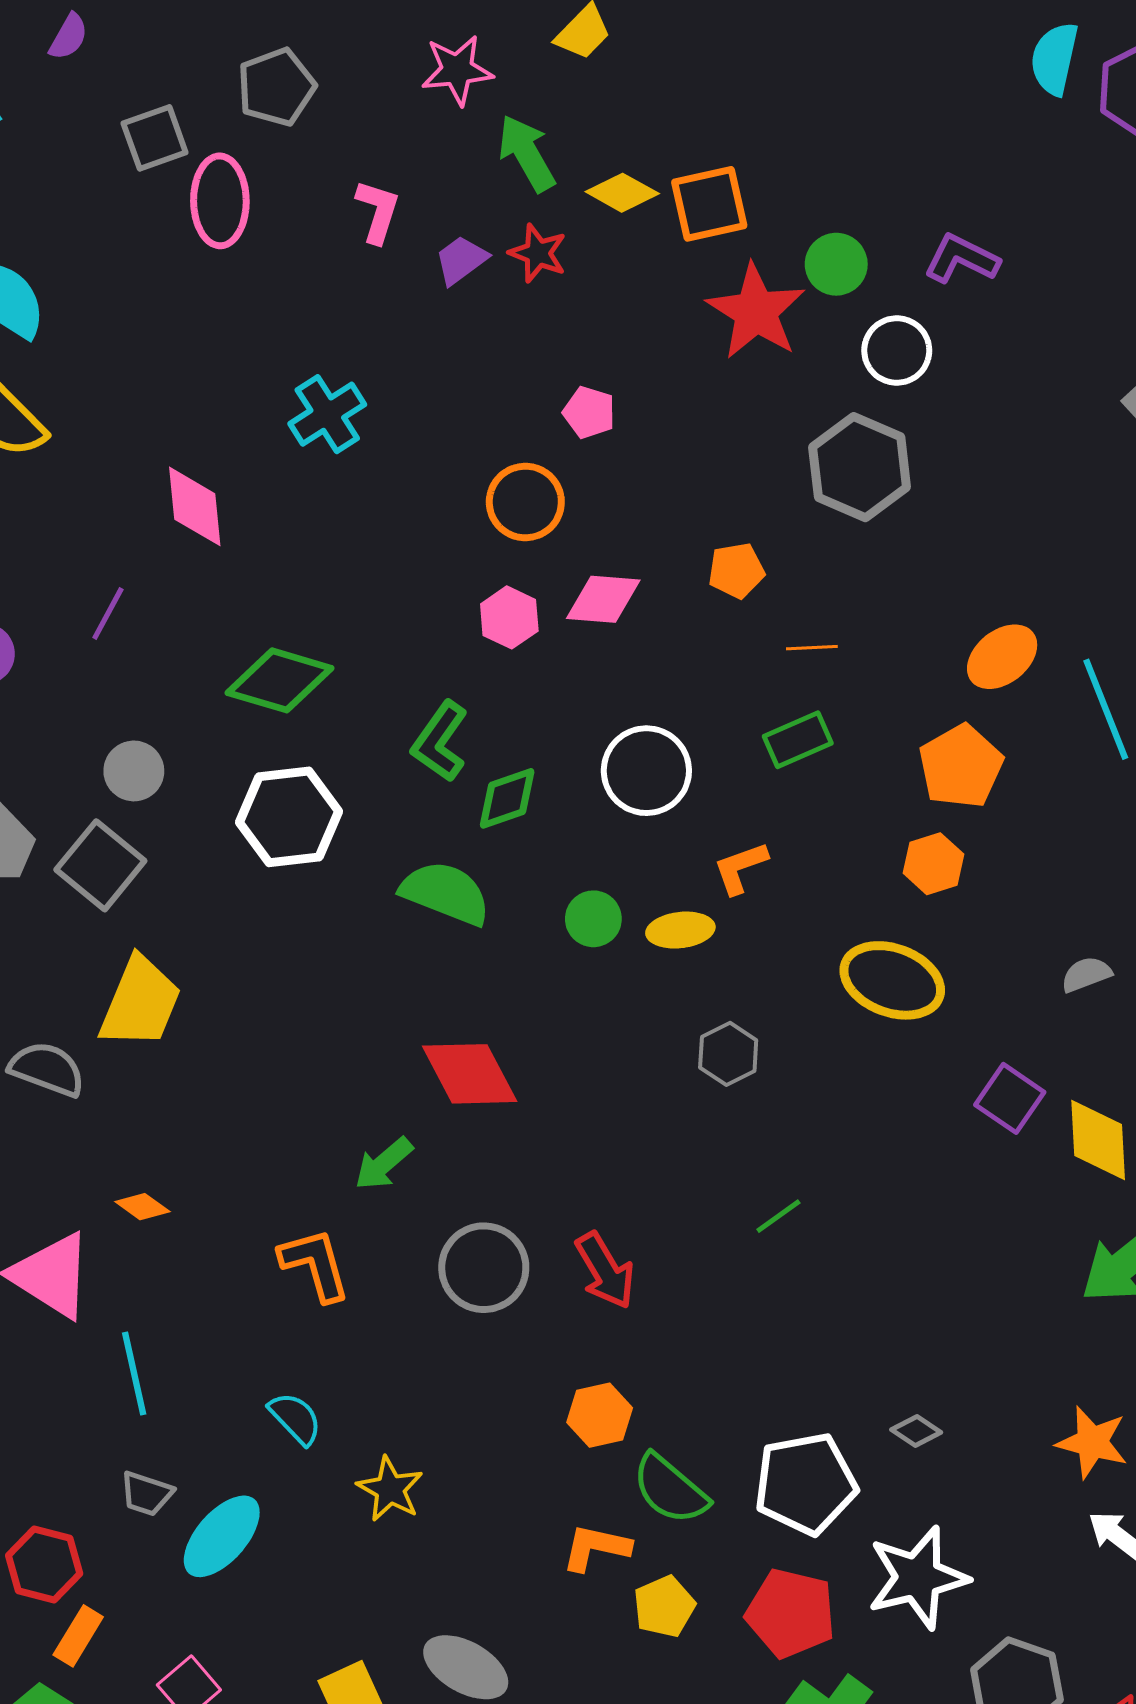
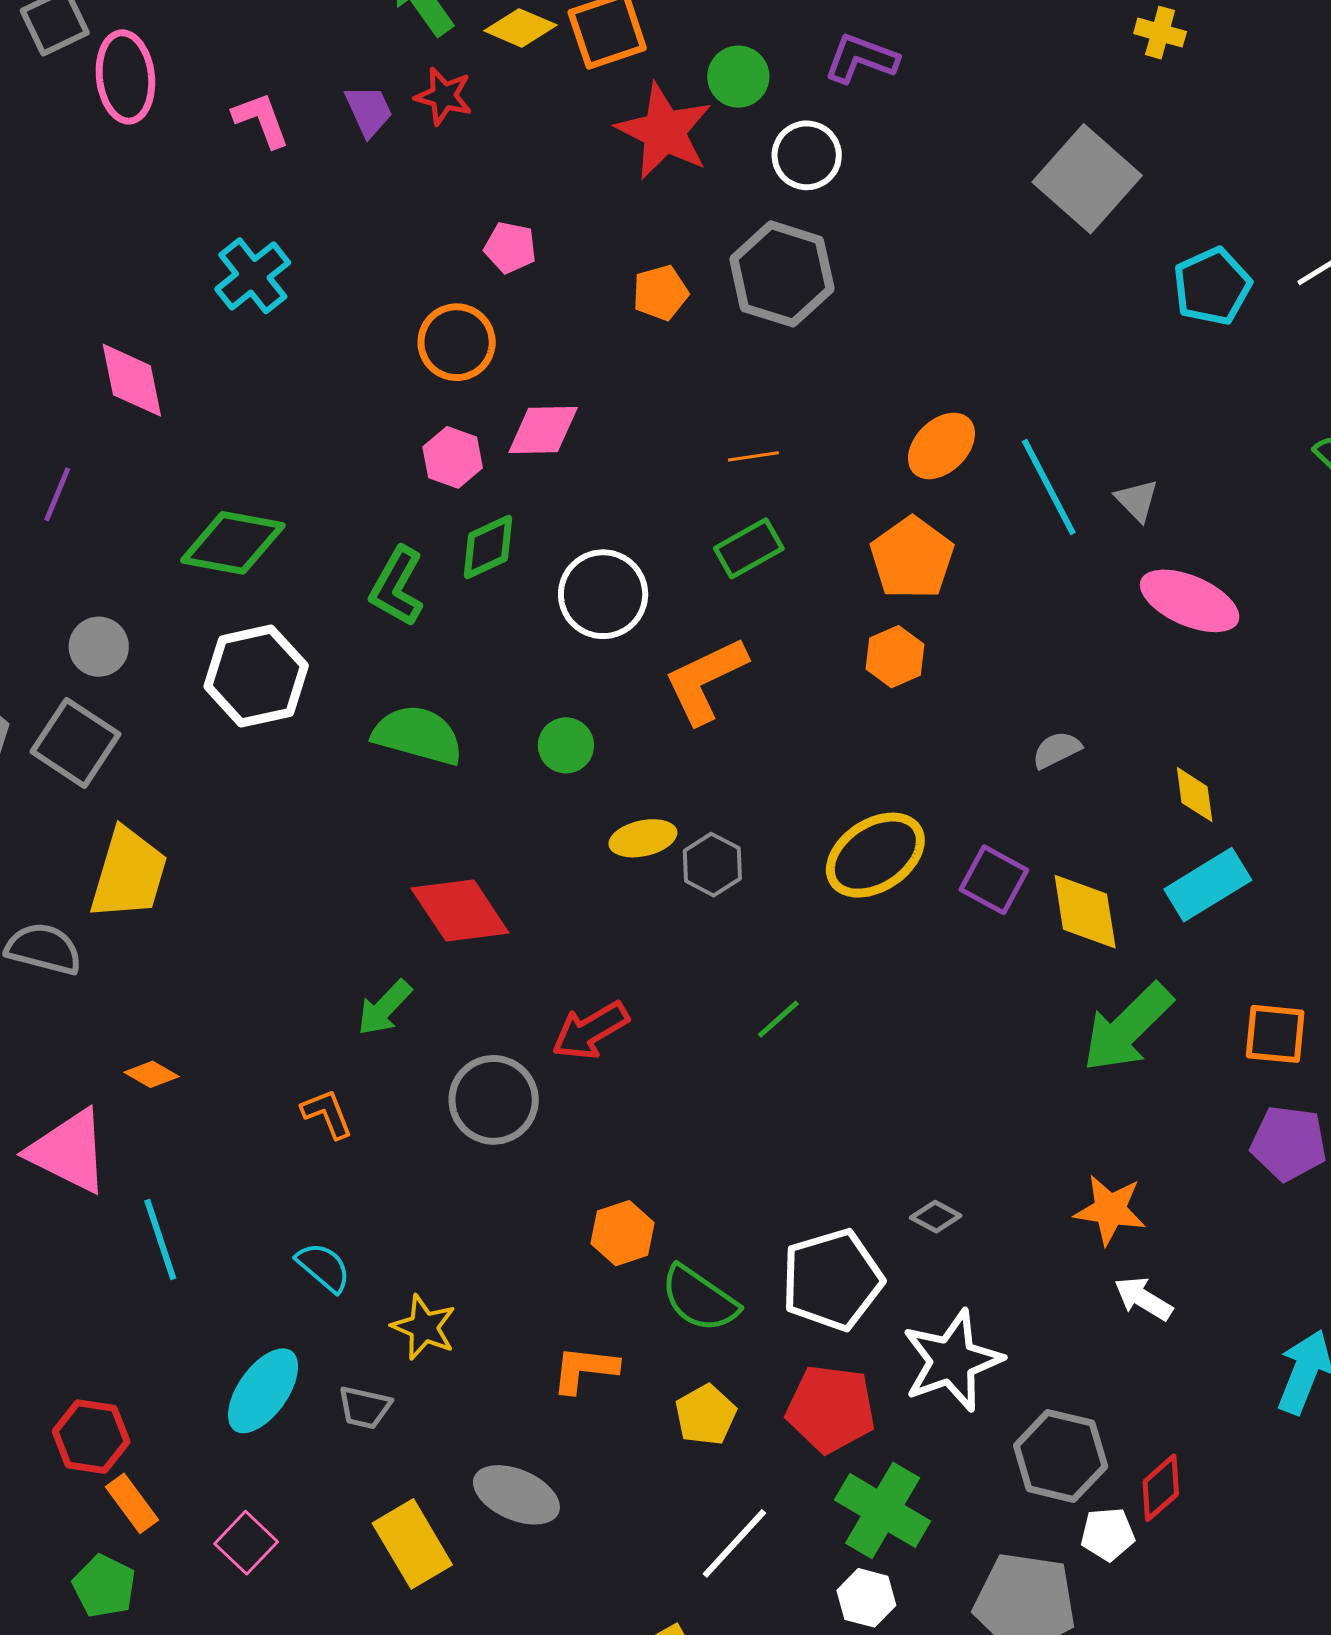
pink L-shape: (378, 211) -> (261, 120), moved, turned -32
purple trapezoid: (461, 260) -> (369, 111), turned 108
orange pentagon: (736, 571) -> (660, 293), moved
green diamond: (507, 798) -> (488, 547), moved
orange L-shape: (740, 868) -> (705, 680), size x1.6
yellow ellipse: (680, 930) -> (643, 838), moved
yellow ellipse: (892, 980) -> (875, 855), moved, turned -48
orange L-shape: (315, 1264) -> (327, 1114), size x0.7
red arrow: (605, 1271) -> (590, 1030), moved, turned 96
gray trapezoid: (146, 1494) -> (365, 1407), moved
orange L-shape: (596, 1548) -> (585, 1369), moved
orange rectangle: (78, 1636) -> (132, 1503), turned -62

